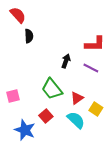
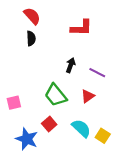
red semicircle: (18, 15) -> (32, 16), moved
red L-shape: (95, 44) -> (81, 28), moved
red triangle: (77, 98) -> (88, 96), moved
yellow square: (96, 109) -> (103, 136), moved

